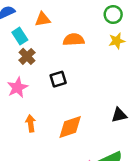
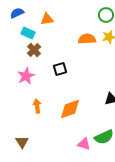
cyan rectangle: (20, 36) -> (28, 33), turned -32
orange semicircle: (74, 40) -> (87, 39), moved

